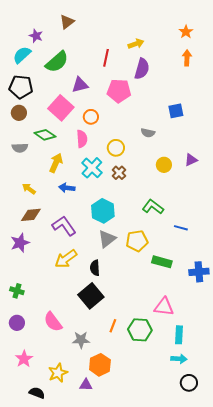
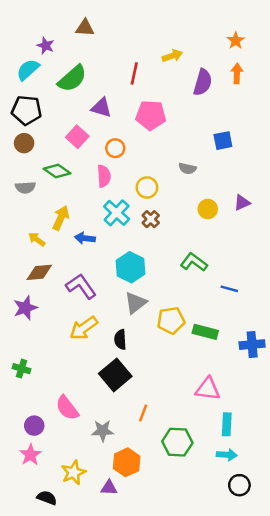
brown triangle: (67, 22) -> (85, 28), turned 42
purple semicircle: (142, 69) -> (203, 82), moved
purple triangle: (80, 85) -> (101, 108), turned 30
pink square: (61, 108) -> (77, 137), size x0.7
yellow arrow: (56, 163) -> (61, 218), moved
yellow pentagon: (137, 241) -> (171, 320), moved
purple circle: (17, 323) -> (34, 426), moved
green hexagon: (140, 330) -> (177, 442), moved

